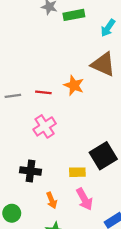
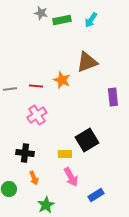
cyan arrow: (108, 28) -> (91, 20), moved
brown triangle: (103, 64) -> (87, 62), turned -45
orange arrow: (52, 200) -> (34, 178), moved

